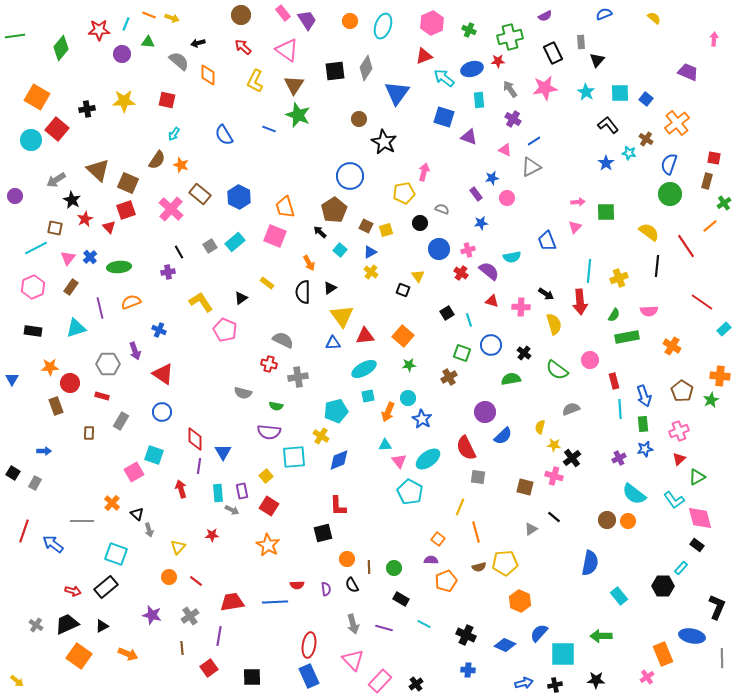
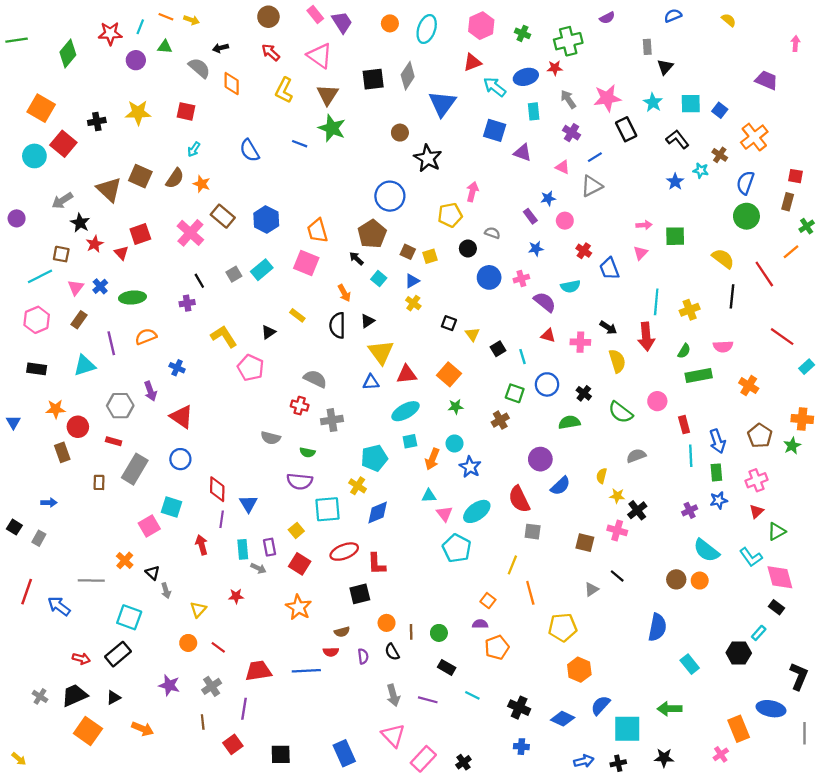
black rectangle: (553, 53) -> (626, 129), moved
brown square: (128, 183) -> (140, 176), moved
red cross: (461, 273) -> (584, 251), moved
yellow triangle: (418, 276) -> (472, 334), moved
gray rectangle: (121, 421) -> (135, 469), size x1.5
brown semicircle: (479, 567) -> (342, 632), moved
red ellipse: (309, 645) -> (344, 552), moved, turned 60

